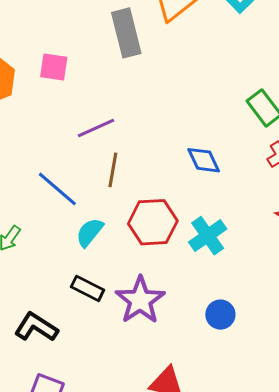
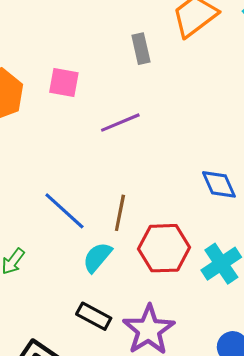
gray rectangle: (126, 33) -> (141, 49), size x0.6
purple line: (96, 128) -> (120, 123), moved
brown line: (113, 170) -> (120, 213), moved

